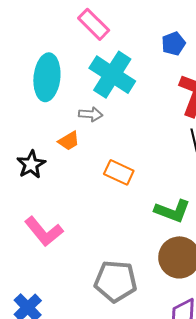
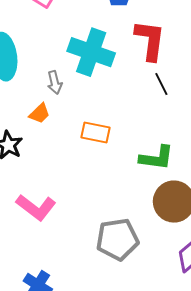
cyan cross: (112, 75) -> (91, 52), moved
gray arrow: (91, 114) -> (55, 83), turned 85

